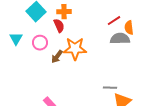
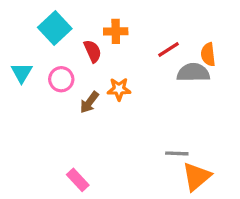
orange cross: (64, 12) -> (116, 31), moved
red line: (114, 21) -> (169, 50), moved
orange star: (75, 49) -> (119, 89), size x0.6

